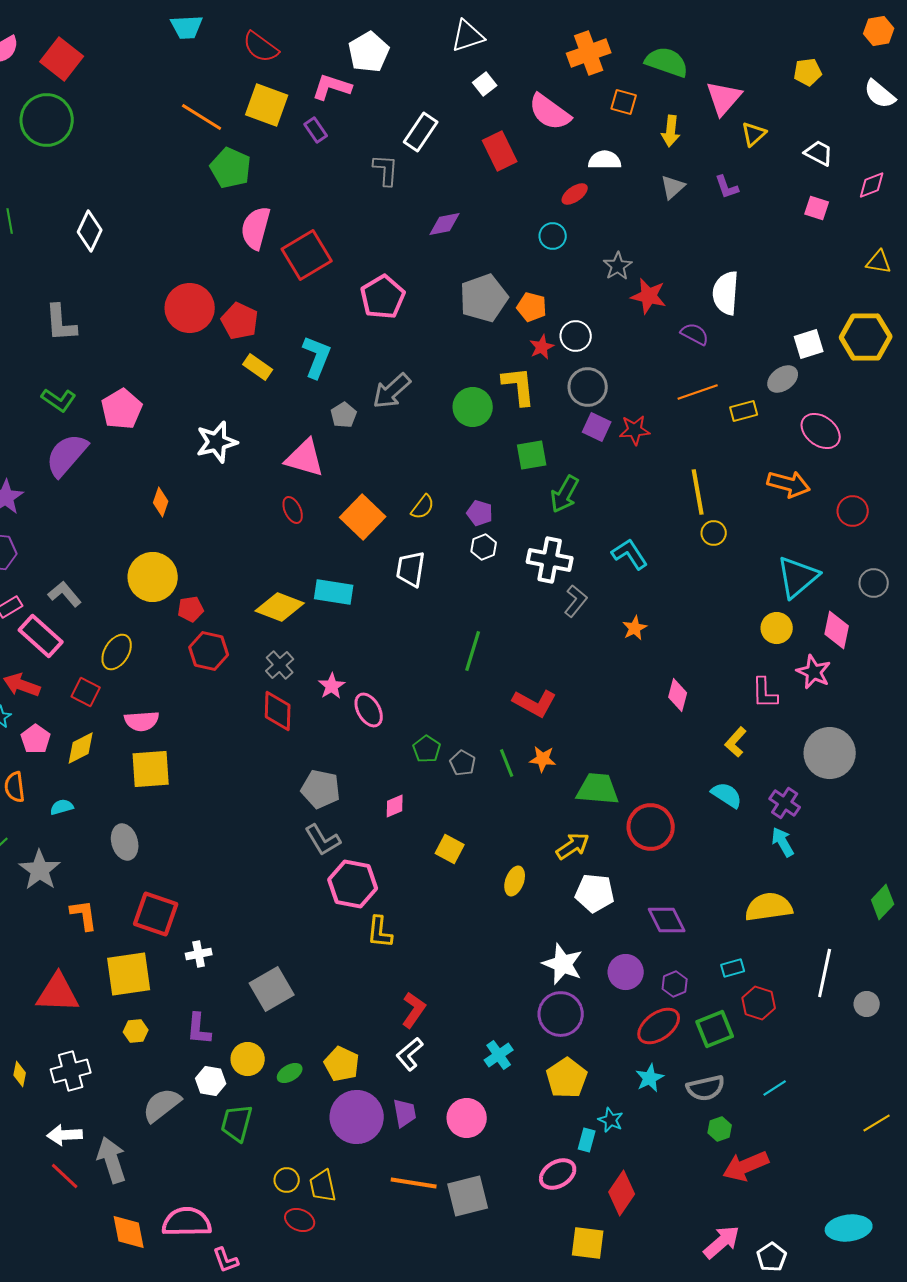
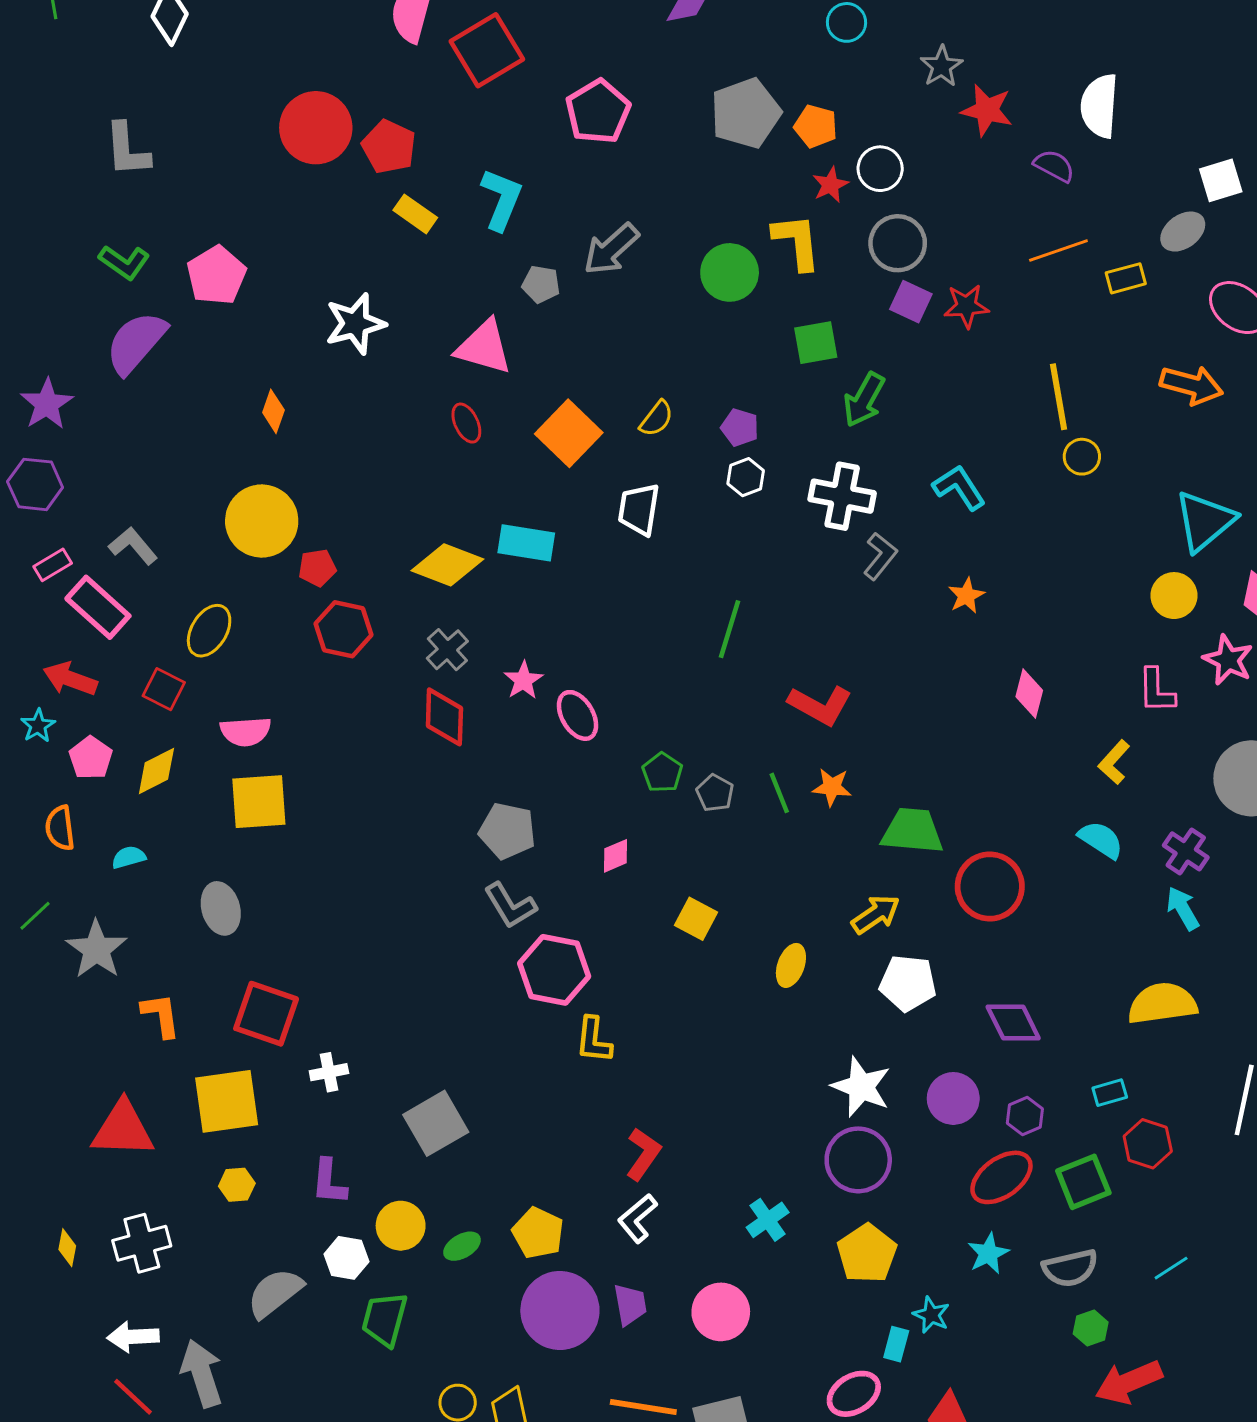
gray pentagon: (344, 415) -> (541, 284), turned -30

